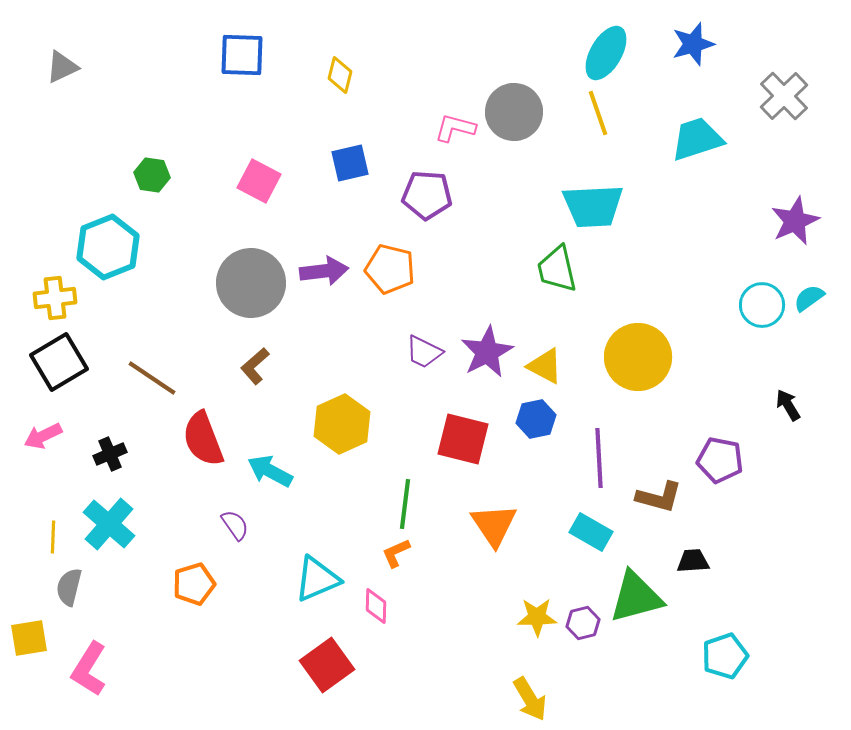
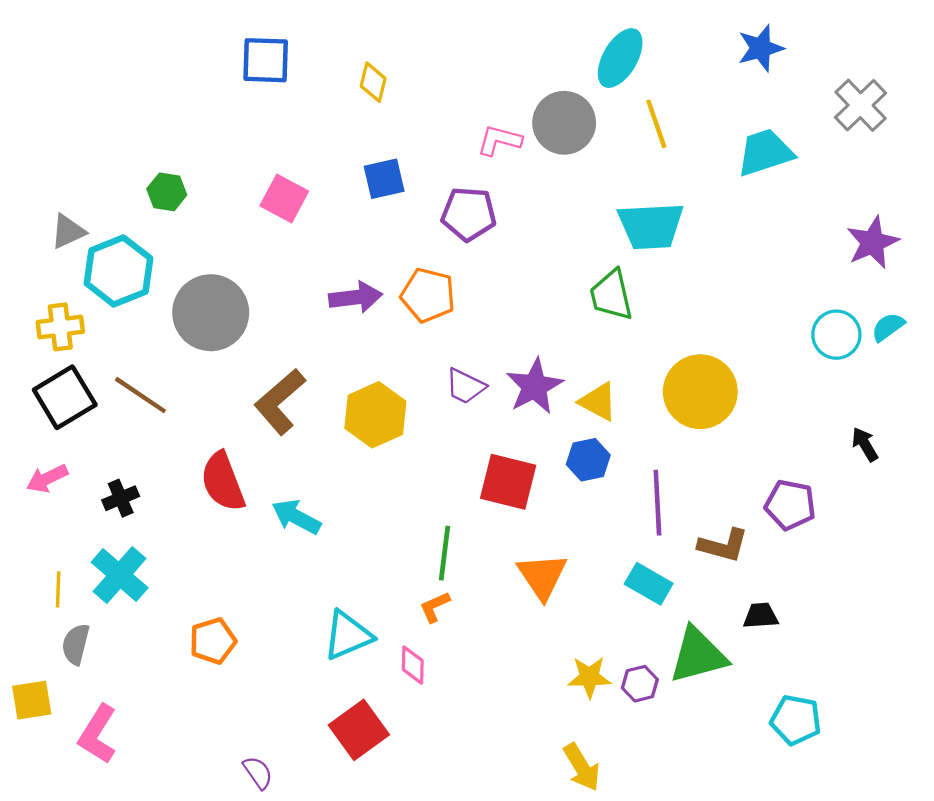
cyan ellipse: (606, 53) -> (620, 58), moved
gray triangle: (62, 67) -> (68, 231), moved
gray circle: (251, 283) -> (211, 313), moved
brown L-shape: (255, 366) -> (280, 402), size x1.6
brown line: (152, 378) -> (140, 395), moved
yellow hexagon: (342, 424) -> (375, 415), moved
purple semicircle: (235, 525) -> (258, 773), moved
cyan pentagon: (725, 656) -> (796, 720), turned 30

